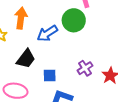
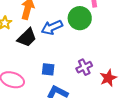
black trapezoid: (26, 59) -> (27, 38), moved

